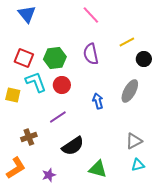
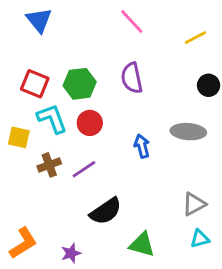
yellow line: (127, 42) -> (196, 37), moved
gray ellipse: (130, 91) -> (188, 132), turned 65
brown cross: (29, 137) -> (49, 165), moved

